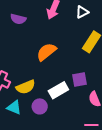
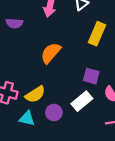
purple square: (79, 79) -> (91, 76), turned 35
white rectangle: (58, 90) -> (82, 101), moved

